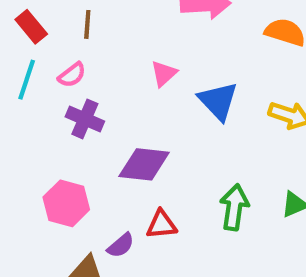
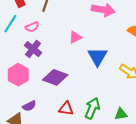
pink hexagon: (66, 203) -> (18, 75), moved
red triangle: (162, 225) -> (66, 109), moved
purple semicircle: (121, 245) -> (29, 106), moved

